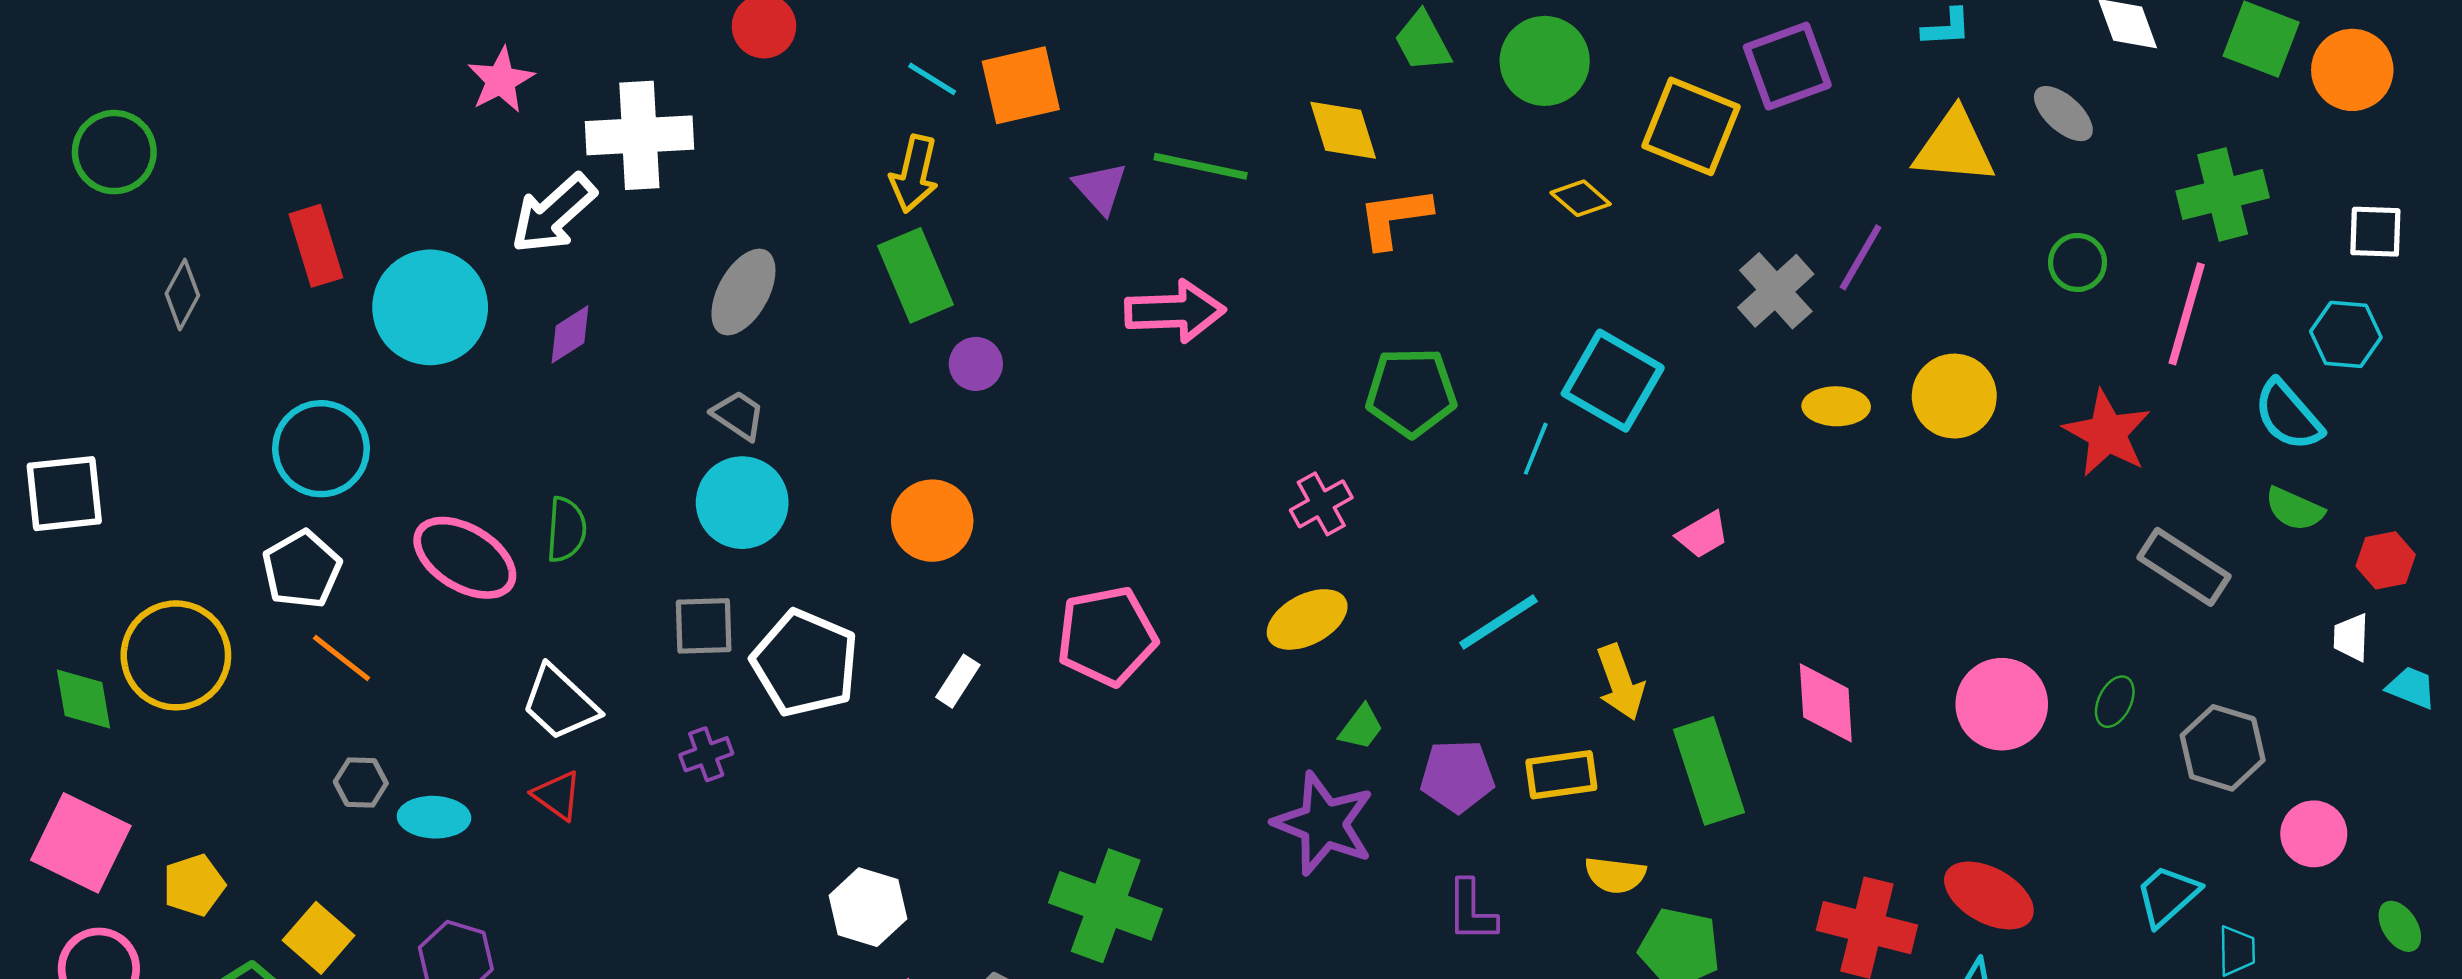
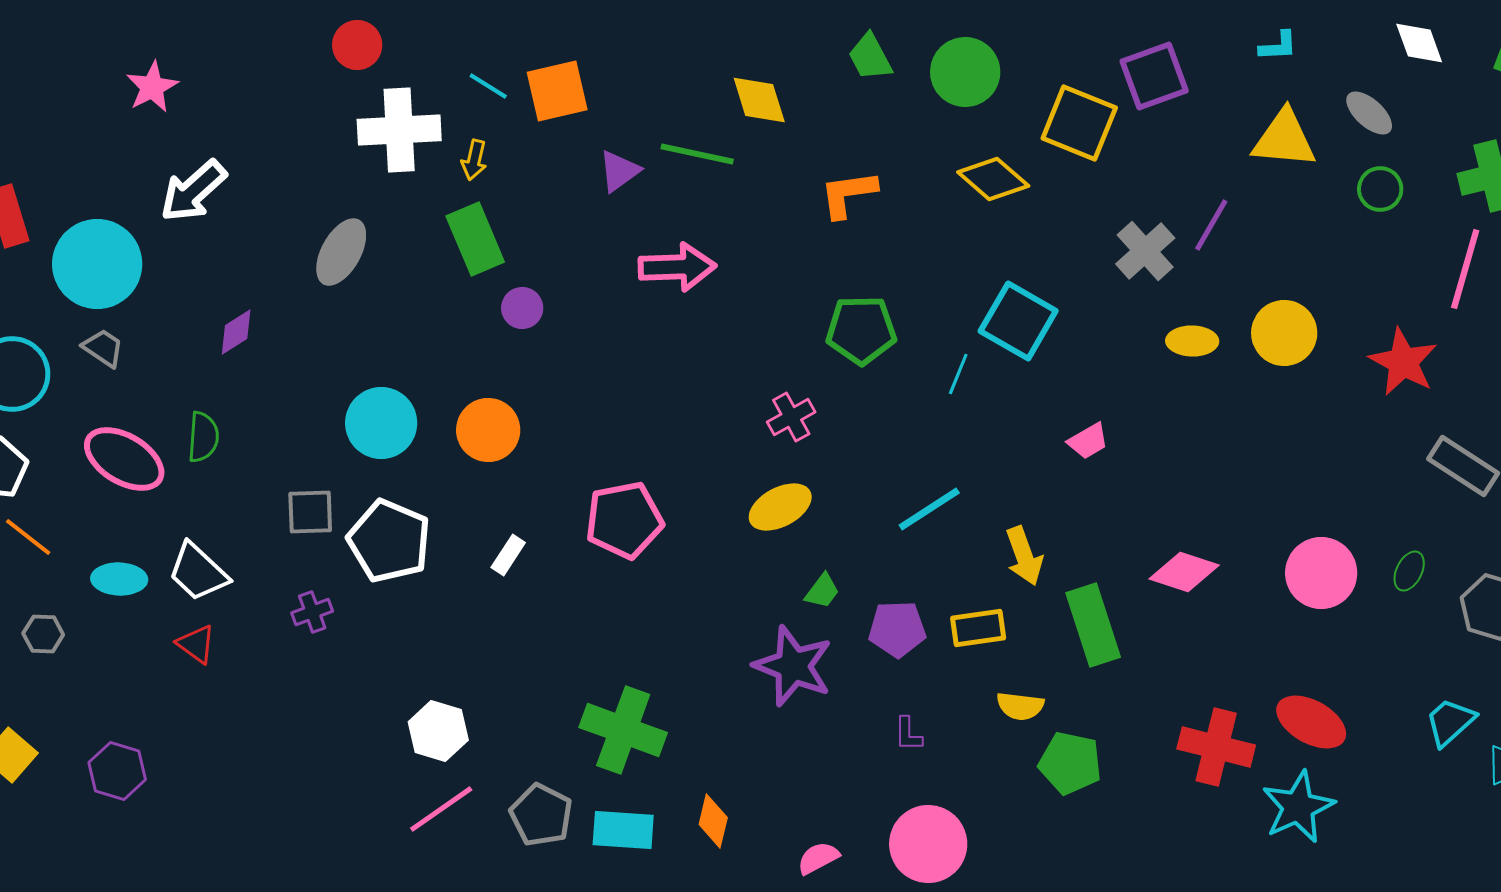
yellow diamond: (1343, 130) -> (759, 100), moved
white cross: (639, 135) -> (399, 130), moved
yellow arrow: (914, 174) -> (474, 160), size x0.7
purple triangle: (1100, 188) -> (619, 171), turned 36
yellow diamond: (1581, 198) -> (993, 179), size x1.5
green circle: (2078, 262) -> (1380, 189), moved
purple diamond: (570, 334) -> (236, 332), moved
gray trapezoid: (738, 415) -> (103, 348), moved
cyan circle: (742, 503) -> (381, 423), moved
pink diamond: (1826, 703) -> (1184, 572), turned -68
cyan ellipse: (434, 817) -> (119, 579), moved
purple L-shape: (1471, 911) -> (908, 734), size x0.7

